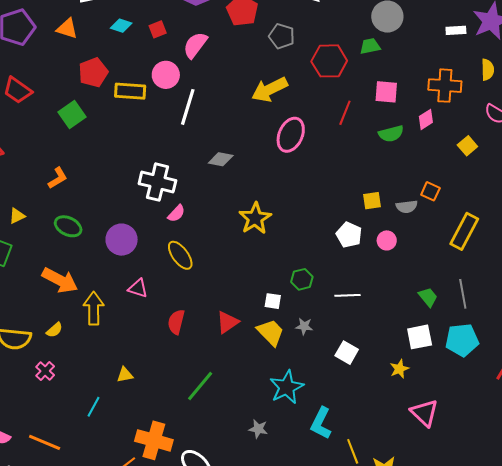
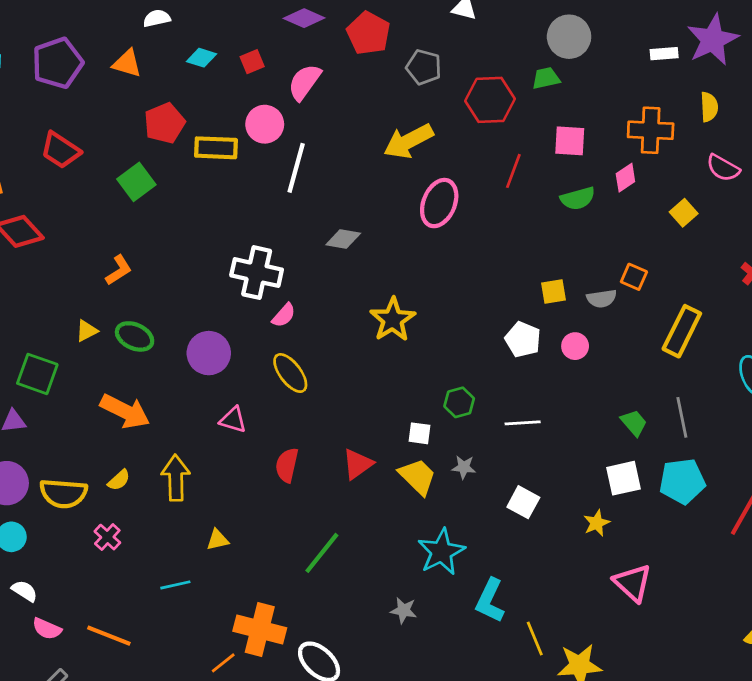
yellow triangle: (17, 216) -> (87, 331), moved
yellow arrow: (94, 308) -> (176, 478), moved
cyan line: (94, 407) -> (175, 585), turned 50

